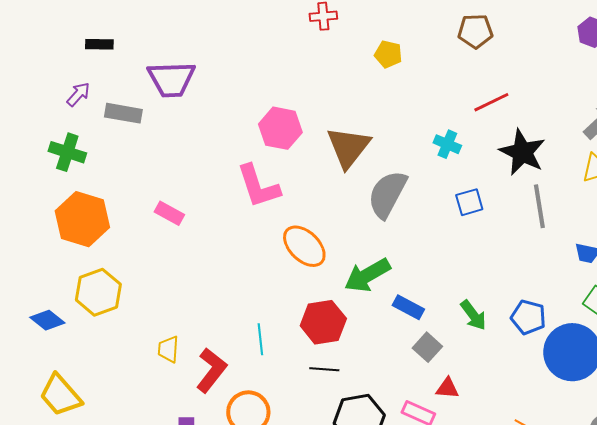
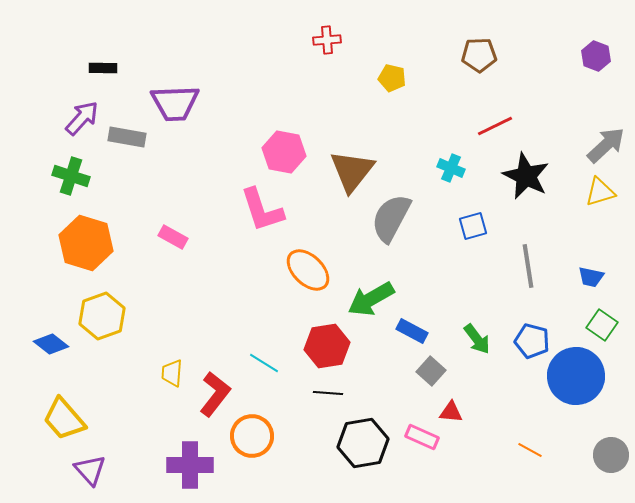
purple arrow: (78, 94) -> (82, 118), size x1.4
gray line: (539, 206) -> (528, 266), moved
cyan line: (260, 339) -> (264, 363), turned -52

